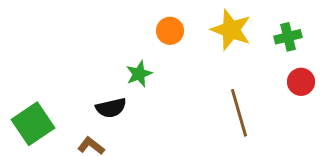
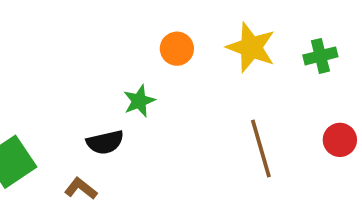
red circle: (301, 82) -> (340, 140), moved

